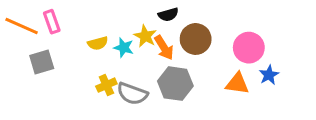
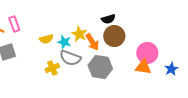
black semicircle: (168, 15) -> (108, 19), moved
pink circle: (249, 48) -> (147, 53), moved
blue star: (269, 75) -> (171, 69), moved
gray semicircle: (132, 94) -> (70, 58), moved

